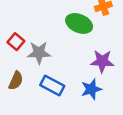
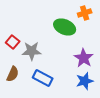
purple star: (102, 61) -> (84, 58), turned 30
blue star: (91, 89) -> (85, 81), moved

